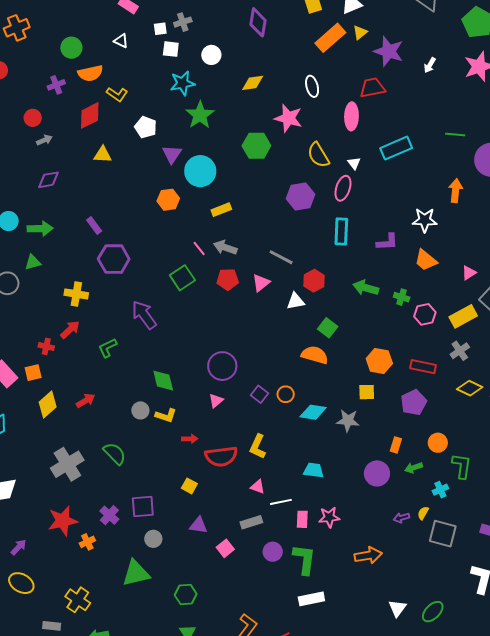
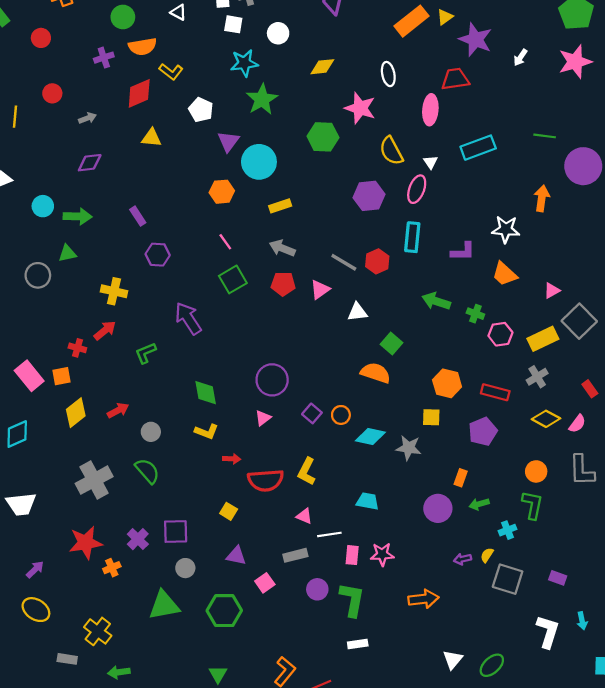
red circle: (33, 118) -> (52, 93), moved
pink line: (199, 248) -> (225, 242), moved
purple hexagon: (114, 259) -> (158, 255), size x0.7
red hexagon: (314, 281) -> (377, 261), moved
gray circle: (140, 410) -> (151, 432), moved
orange circle: (438, 443) -> (536, 471), moved
green hexagon: (186, 595) -> (224, 611), moved, size x1.4
white rectangle: (311, 599) -> (358, 644), size x0.7

